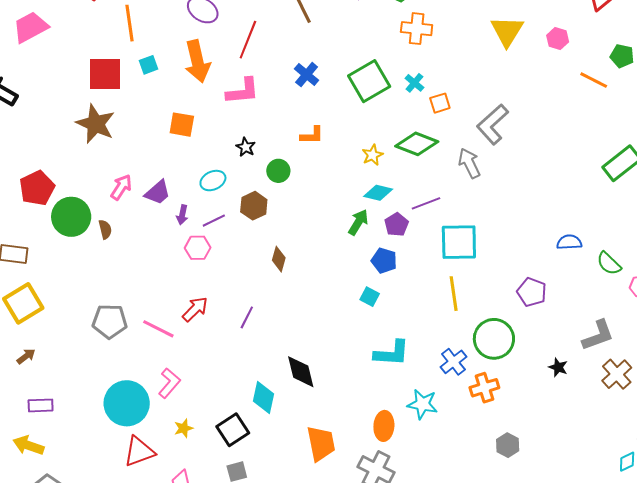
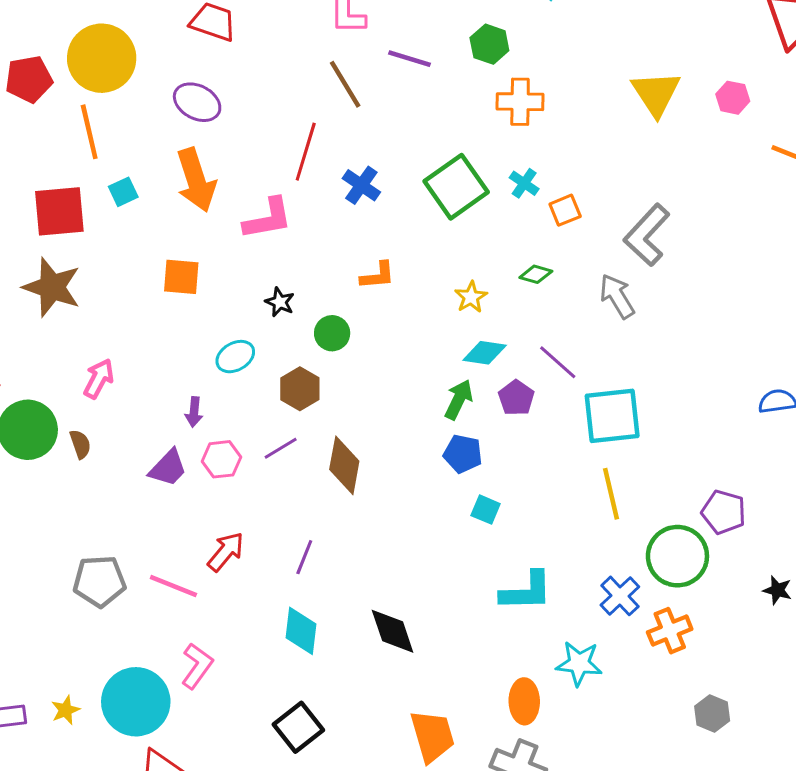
red line: (248, 40) -> (306, 152), moved
green diamond: (417, 144) -> (536, 274), size x0.5
purple trapezoid: (158, 193) -> (168, 468), moved
purple line: (426, 203) -> (558, 362), turned 68
purple line: (214, 221) -> (281, 448), moved
brown diamond: (279, 259) -> (344, 465), size x1.5
blue pentagon: (384, 261) -> (463, 454), moved
purple pentagon: (532, 292) -> (724, 512), moved
cyan diamond: (264, 397) -> (301, 631), moved
yellow star: (184, 428) -> (66, 710), moved

